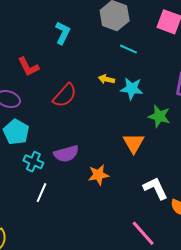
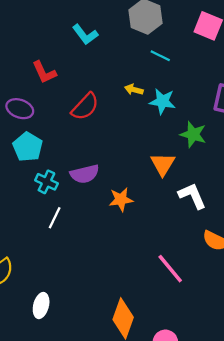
cyan L-shape: (63, 33) -> (85, 35), turned 115
white L-shape: (155, 188) -> (192, 196), moved

